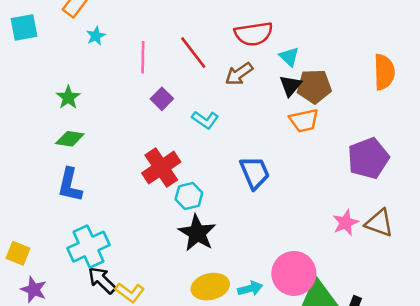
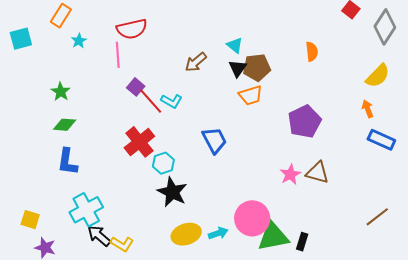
red semicircle: (254, 34) -> (132, 29), moved
red line: (193, 53) -> (151, 101), moved
orange semicircle: (384, 72) -> (312, 52), size x0.7

